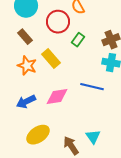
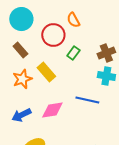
orange star: (27, 66) -> (22, 79), turned 30

